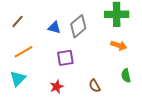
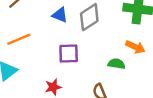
green semicircle: (126, 76) -> (116, 64), moved, turned 104

